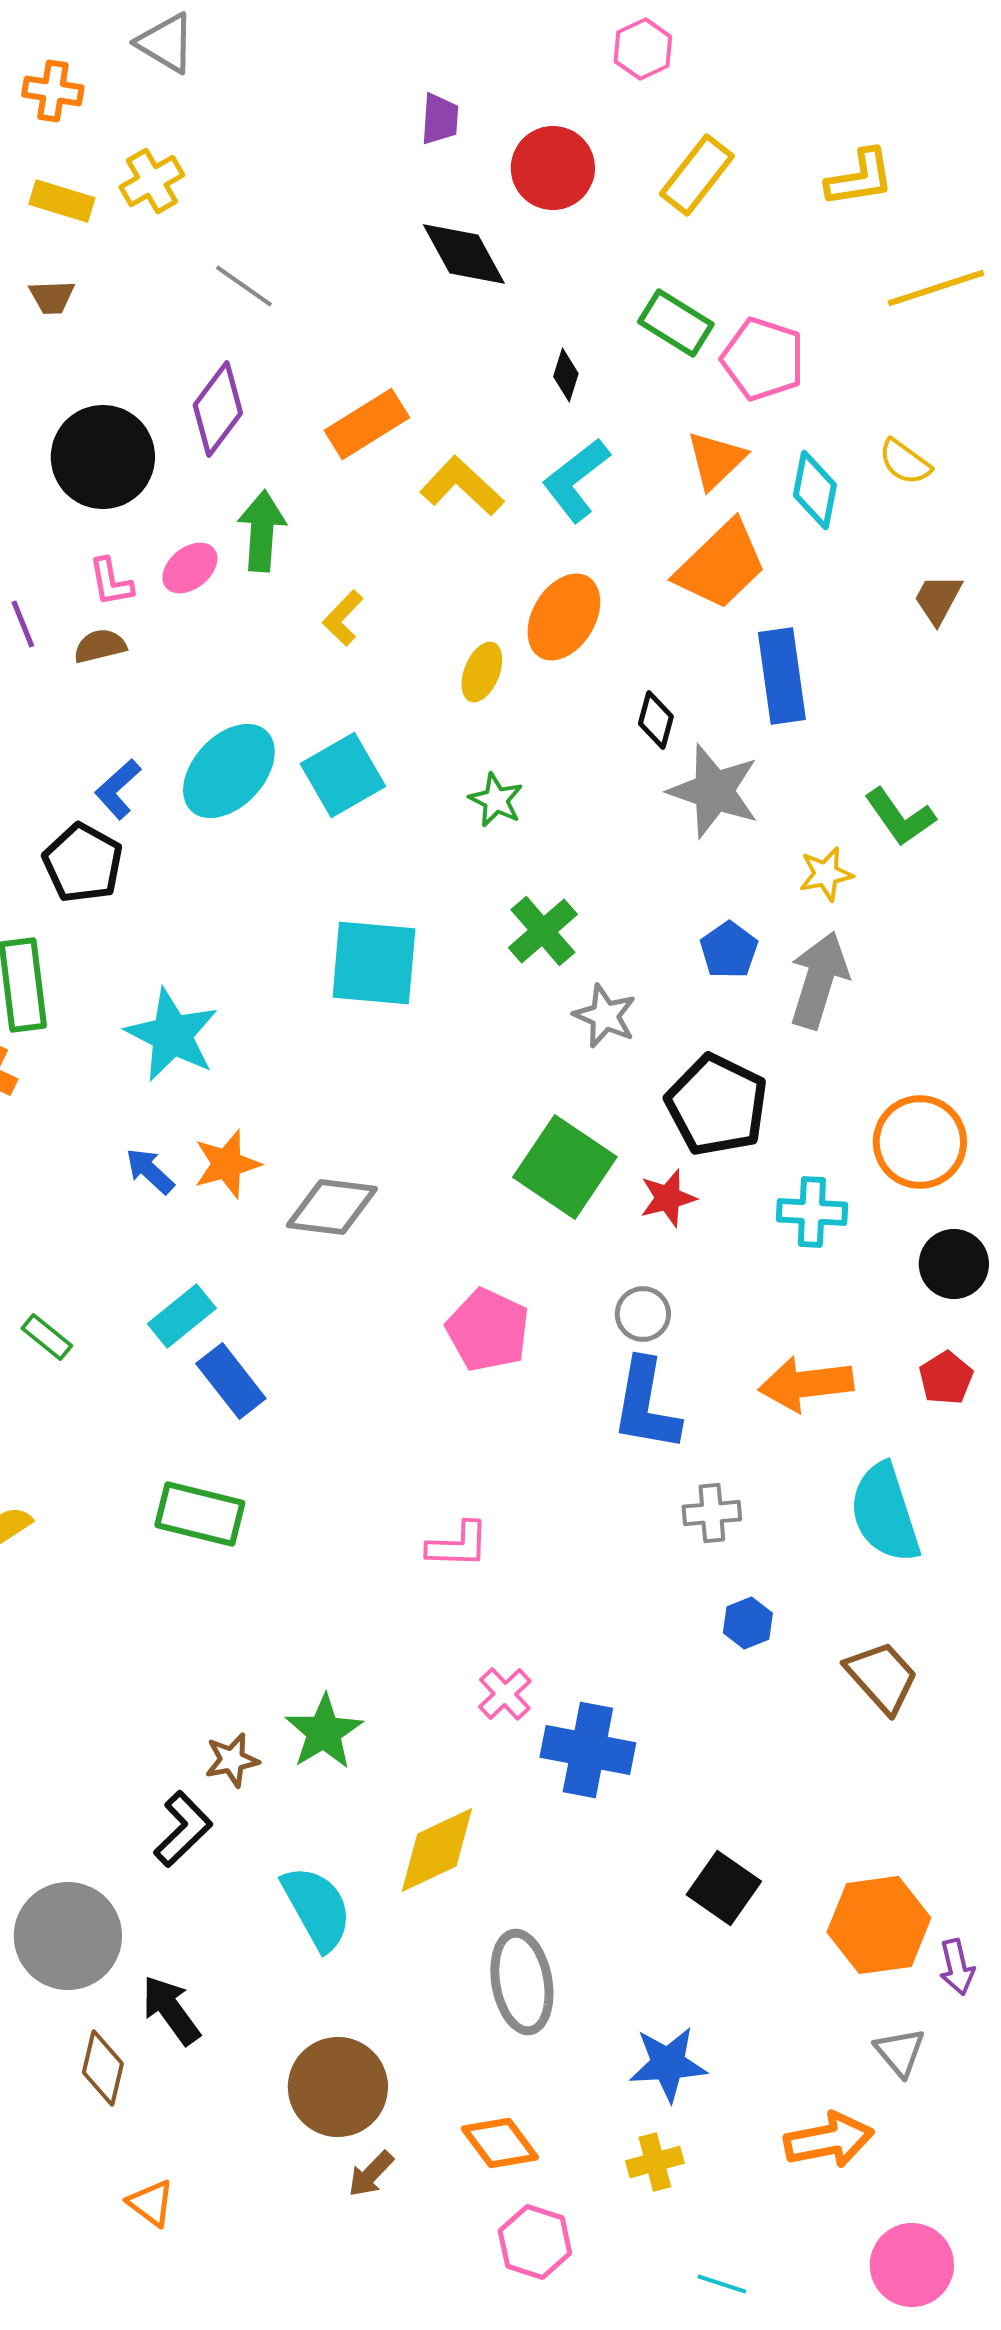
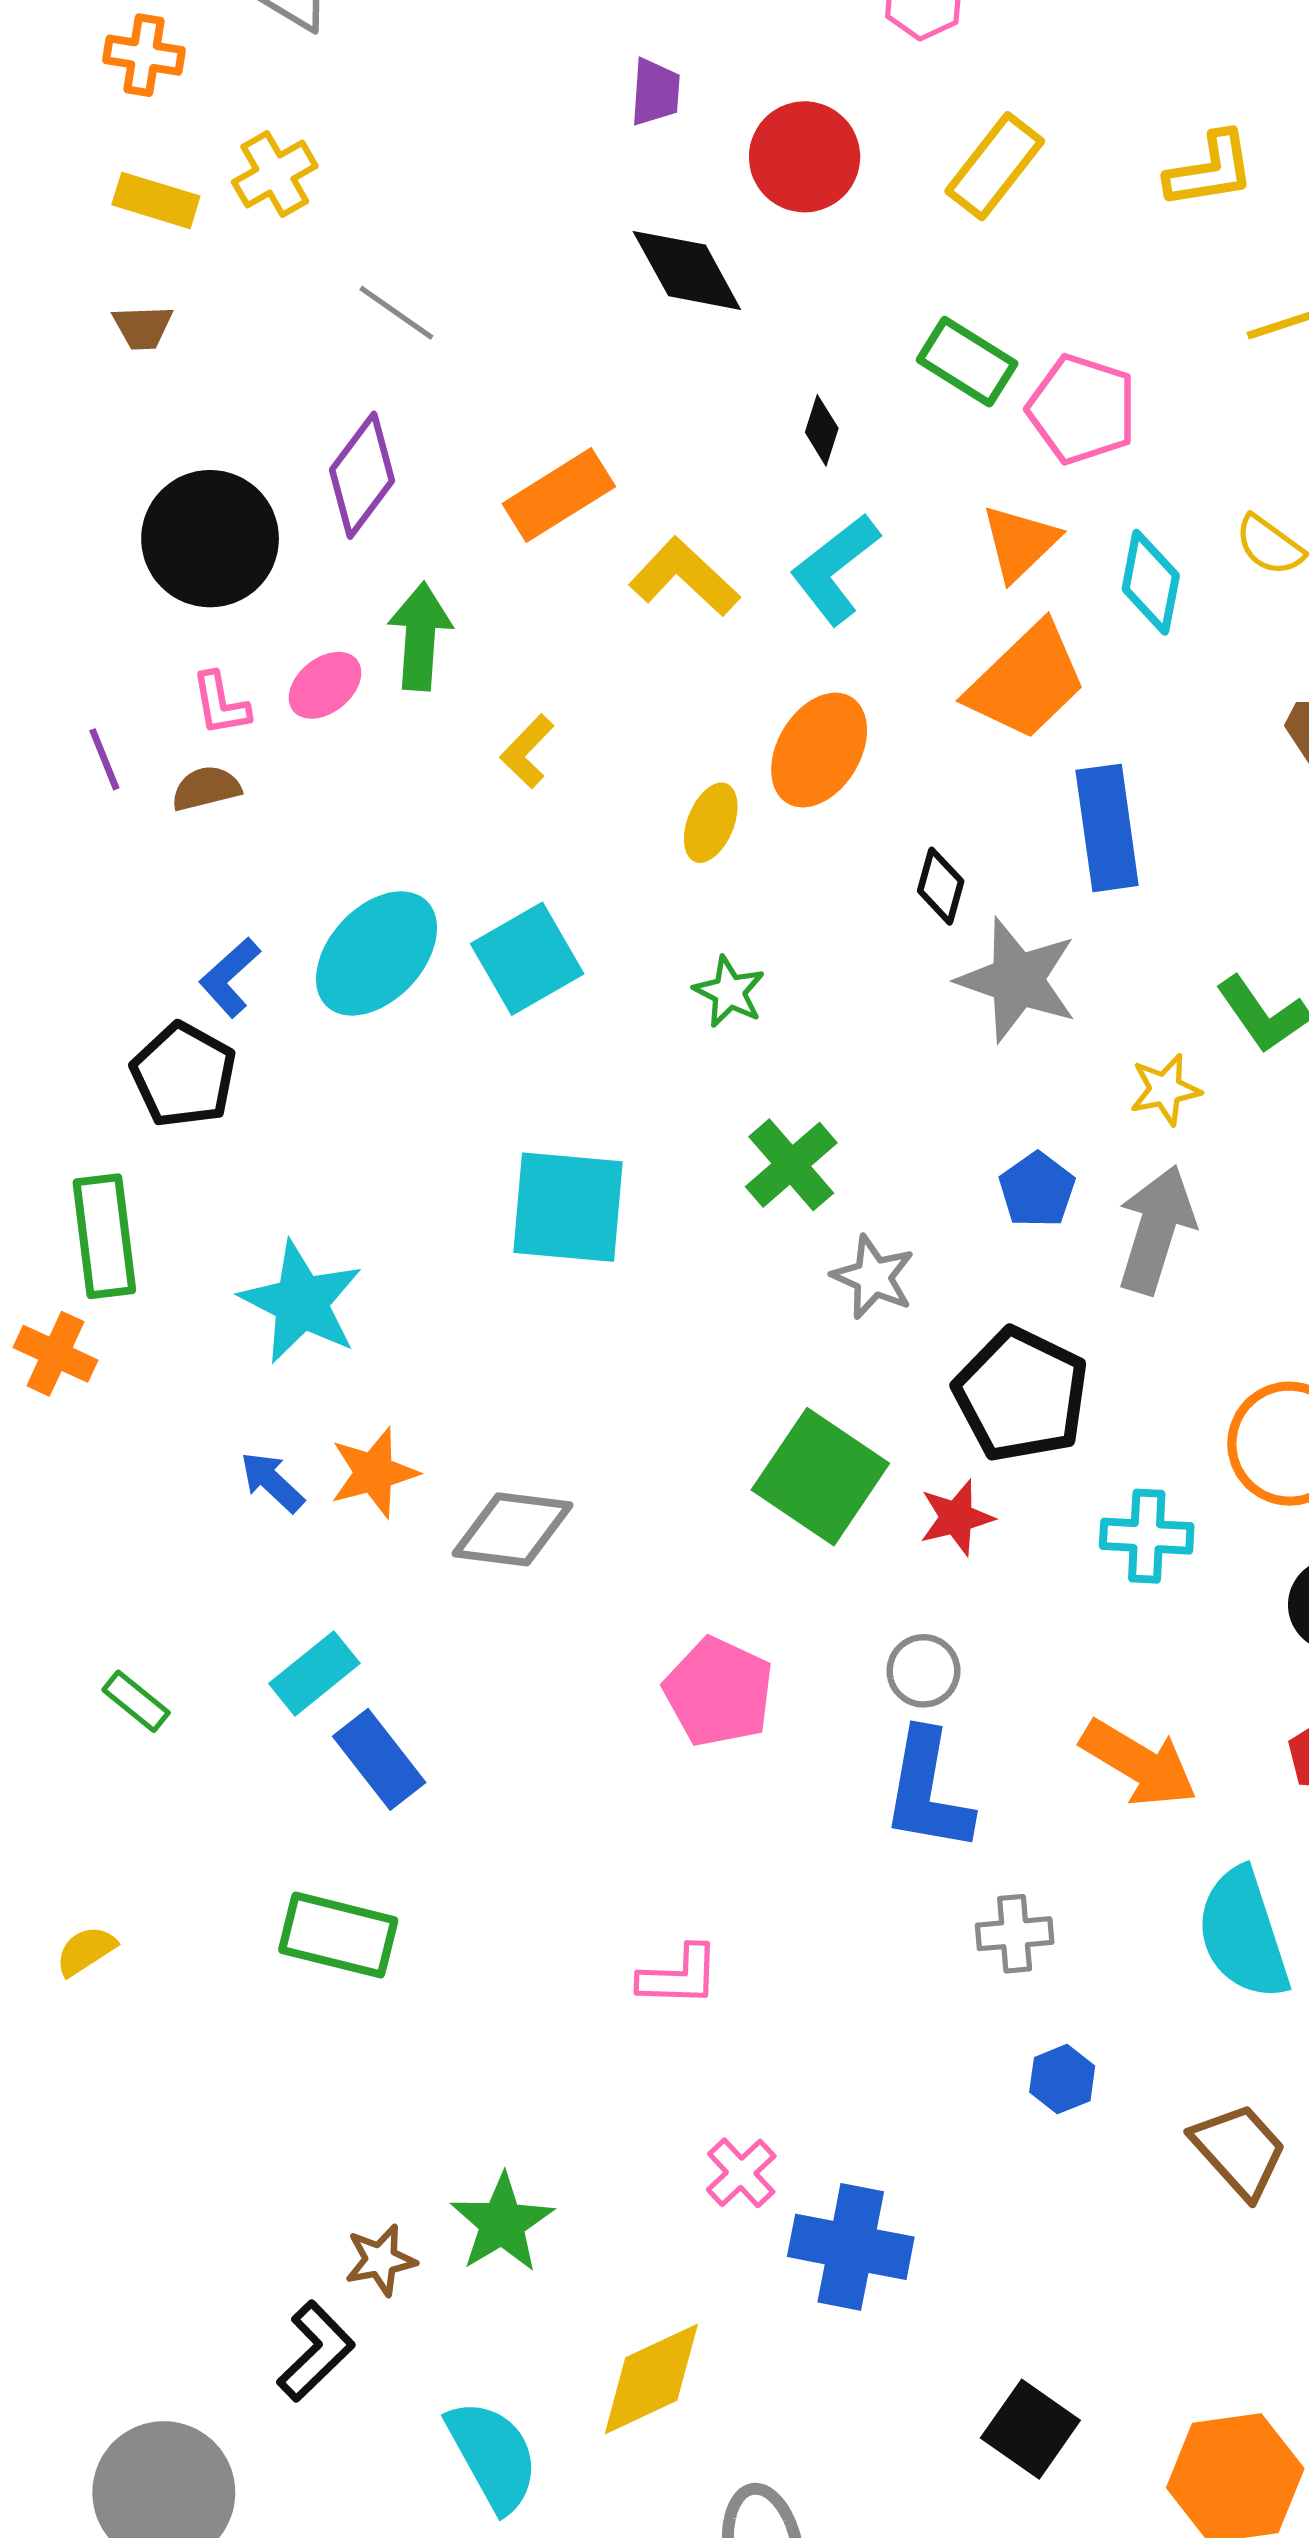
orange arrow: (806, 1384) -> (1139, 1763), turned -142

